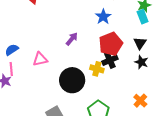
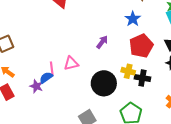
blue semicircle: (12, 50) -> (46, 78), moved
black cross: (110, 60) -> (142, 78), moved, turned 35
pink line: (11, 69) -> (52, 69), moved

